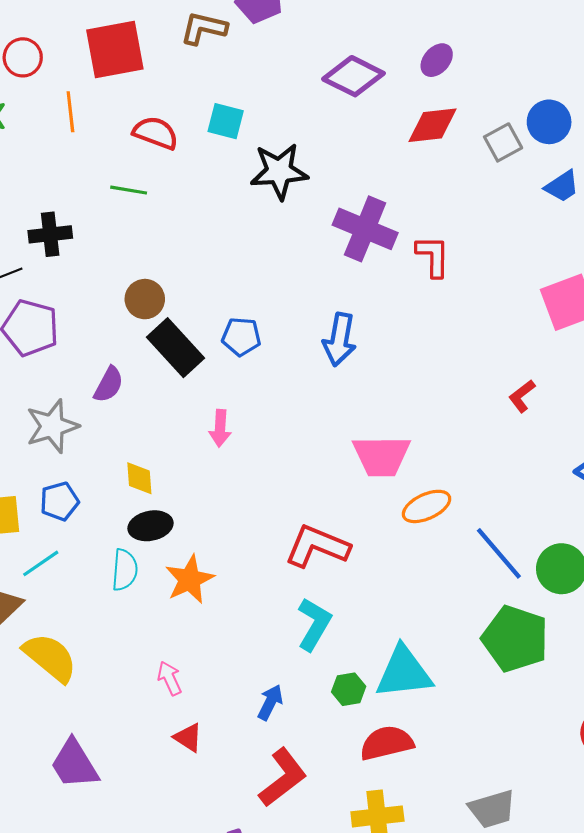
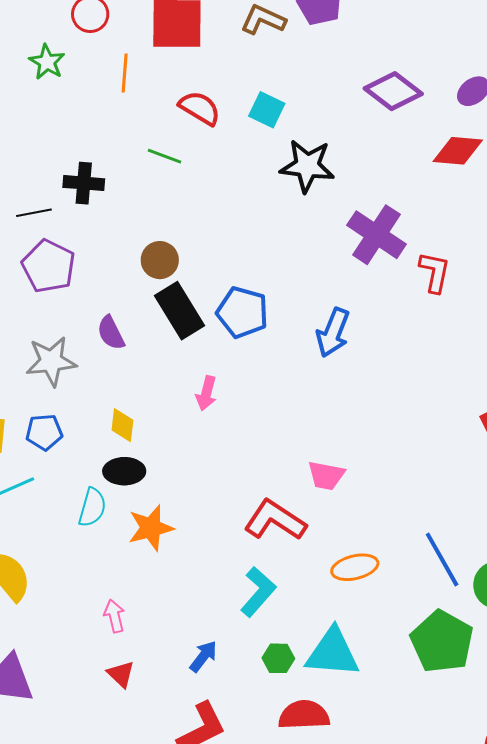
blue pentagon: (241, 337) -> (242, 312), size x1.4
purple semicircle: (109, 385) -> (111, 333), turned 114
pink trapezoid: (382, 456) -> (326, 475), moved, size x0.7
orange ellipse: (427, 506) -> (355, 567), moved

